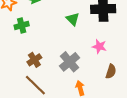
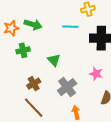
green triangle: (73, 19) -> (54, 60), moved

